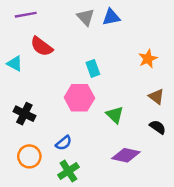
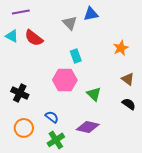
gray triangle: (86, 17) -> (70, 23), moved
cyan triangle: (15, 64) -> (12, 36), moved
blue semicircle: (64, 143) -> (52, 117), turned -104
purple diamond: (126, 155) -> (88, 127), moved

